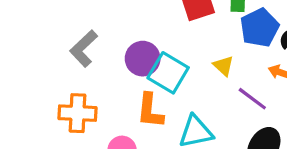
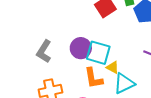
yellow triangle: (223, 66) -> (113, 67), moved

